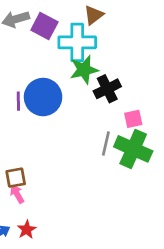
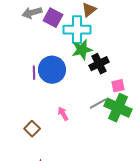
gray line: (106, 143) -> (98, 104), turned 48
brown square: (16, 178) -> (32, 129), turned -35
pink arrow: (17, 194) -> (63, 114), moved

